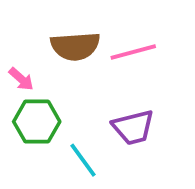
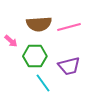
green hexagon: (37, 122) -> (35, 56), moved

